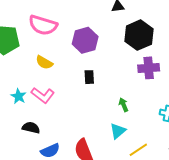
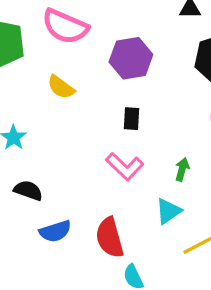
pink L-shape: (43, 95) -> (125, 166), moved
green arrow: (123, 105) -> (182, 169), turned 32

